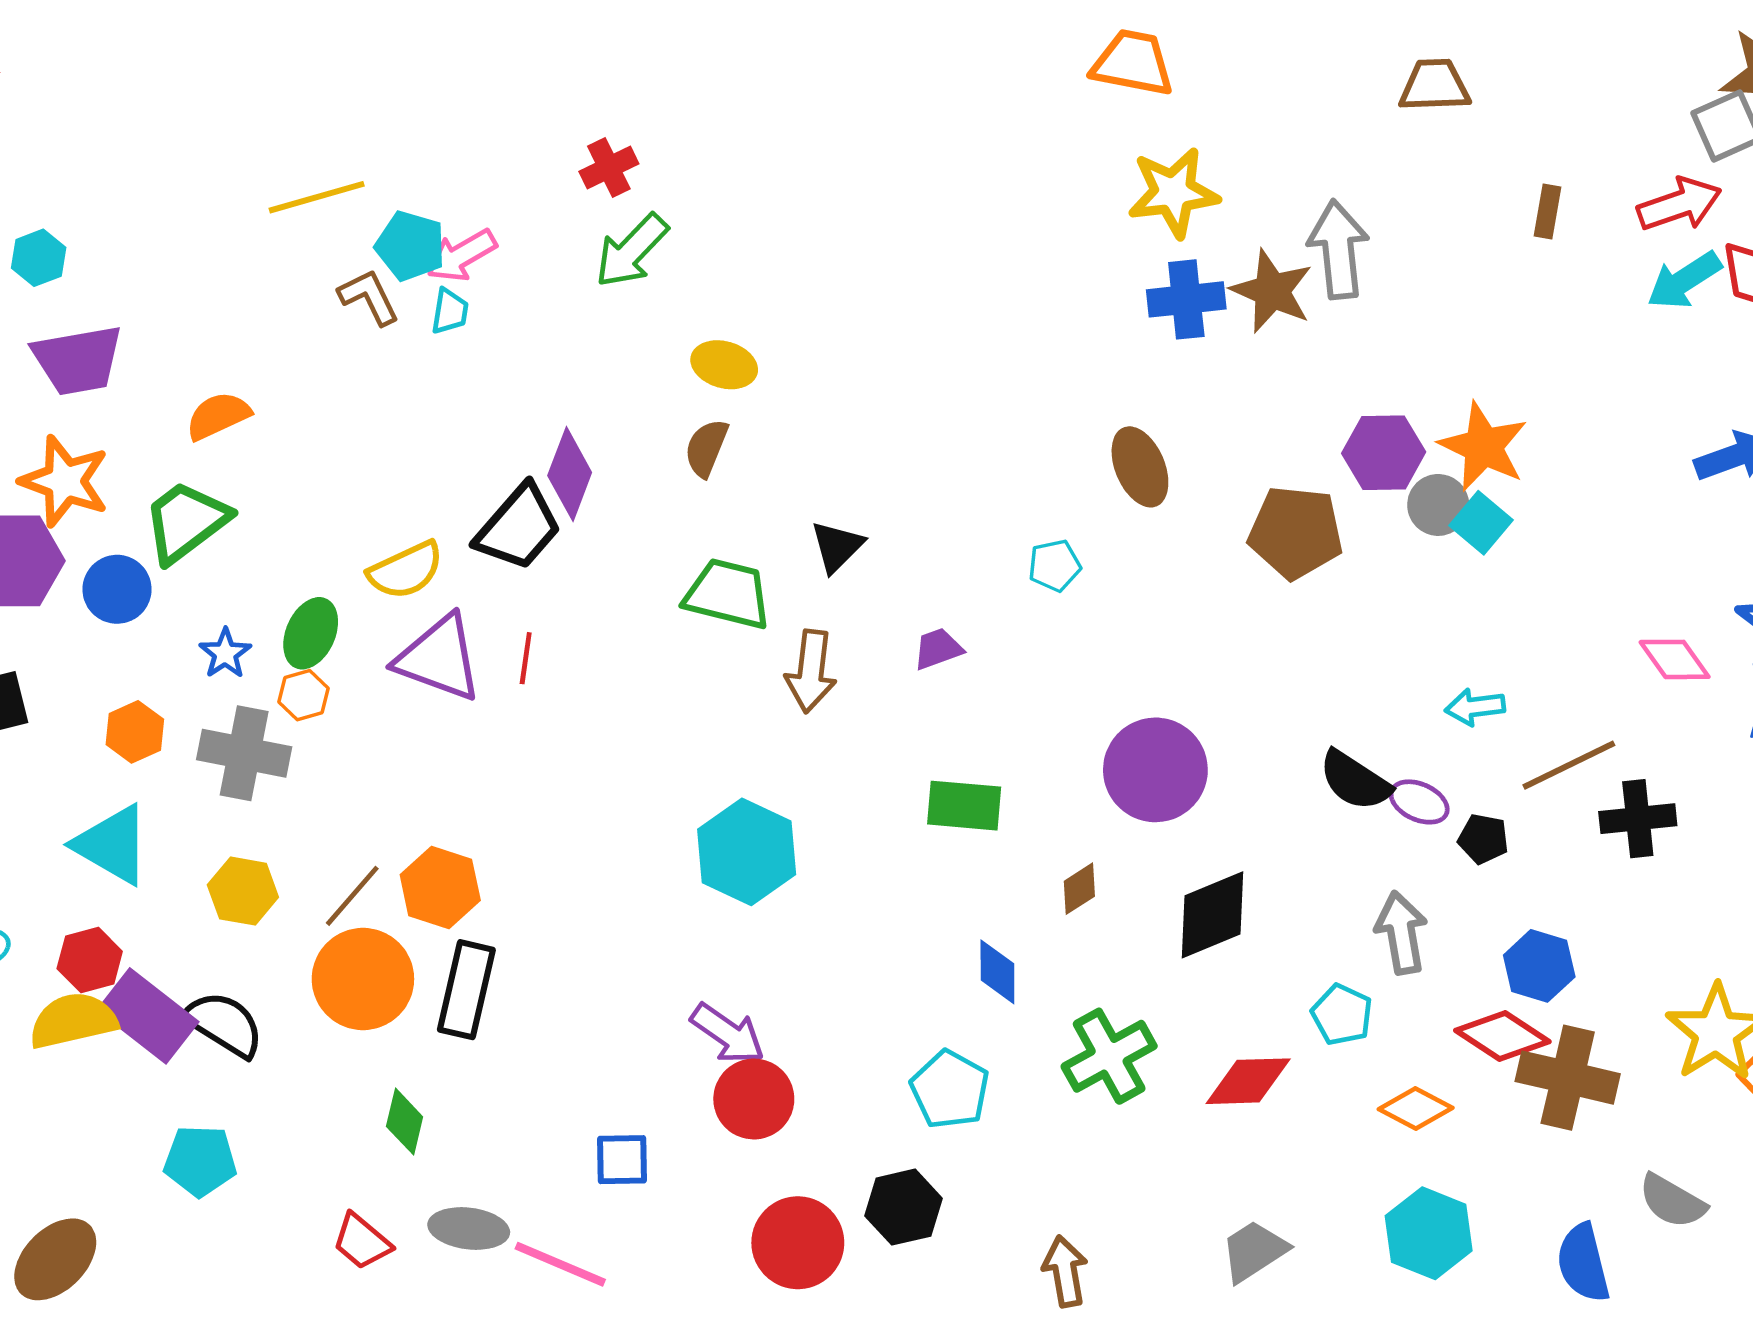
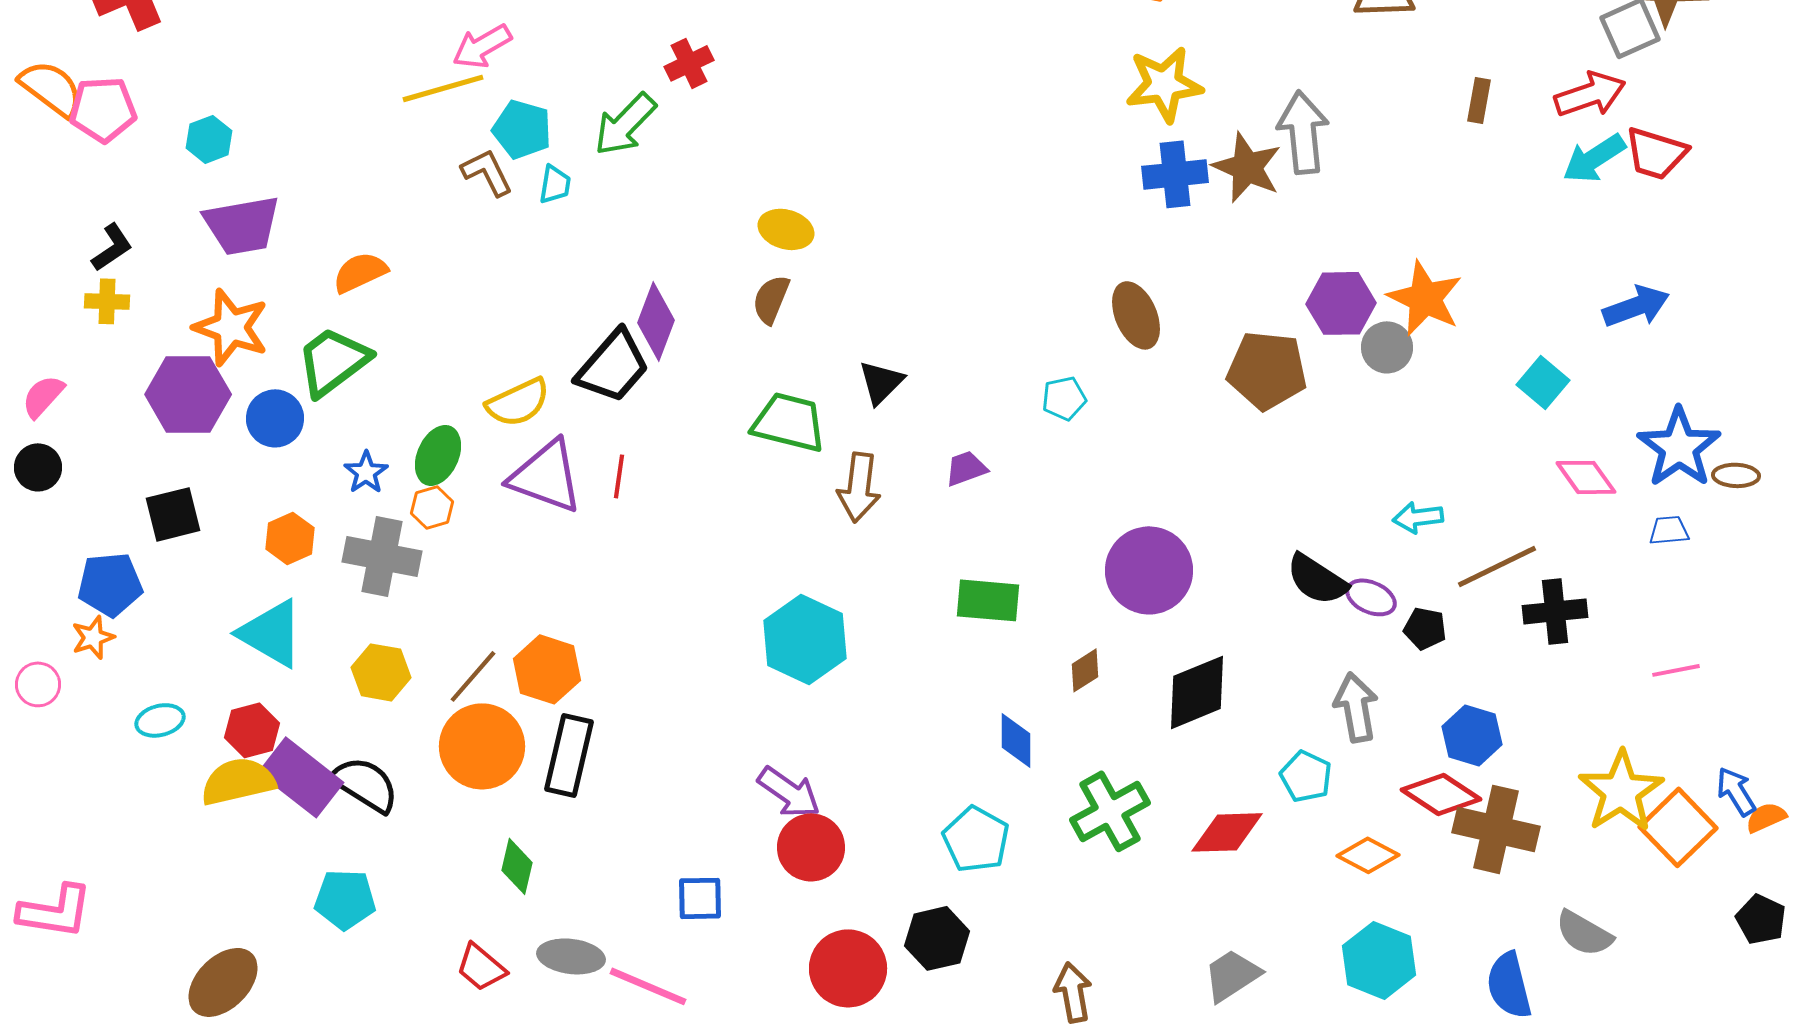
green arrow: (631, 251) -> (625, 124), moved
pink arrow: (462, 255) -> (482, 46), moved
cyan square: (1481, 523) -> (1543, 382), moved

